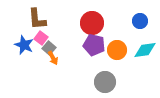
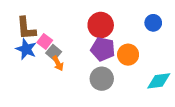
brown L-shape: (37, 19) -> (26, 28), moved
cyan diamond: (145, 50) -> (159, 81), moved
gray circle: (105, 82) -> (102, 79), moved

